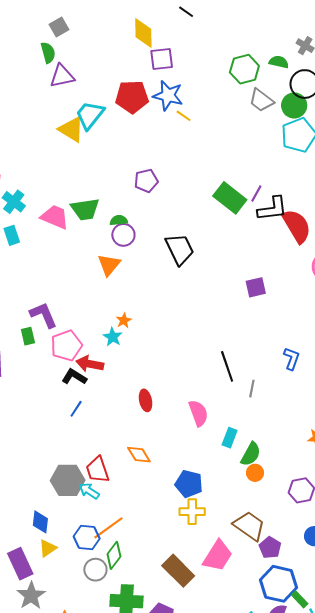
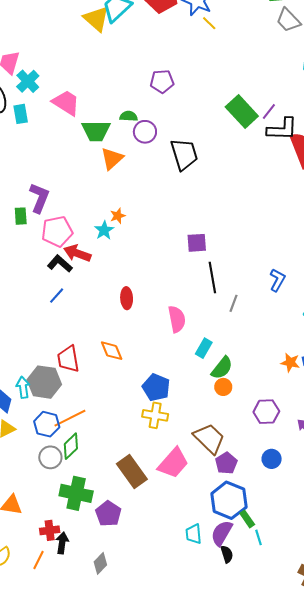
green trapezoid: (85, 209) -> (96, 131), moved
purple circle: (123, 235) -> (145, 132), moved
purple square: (256, 287) -> (197, 243), moved
purple L-shape: (44, 315) -> (39, 198), turned 36
gray hexagon: (68, 480) -> (44, 382), moved
cyan arrow: (89, 491) -> (23, 387), moved, turned 40

